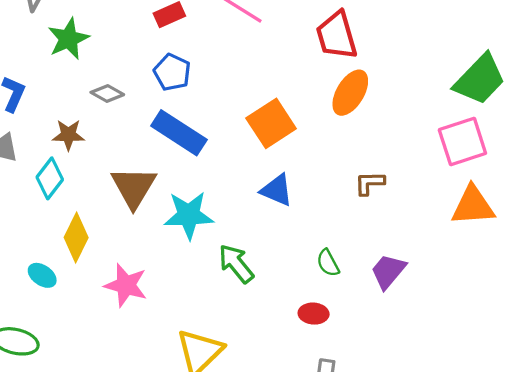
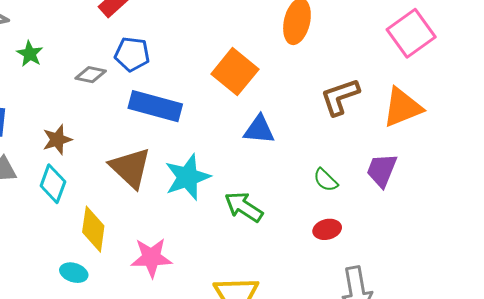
green star: (68, 39) -> (30, 54), size x0.7
gray diamond: (107, 93) -> (91, 75), moved
brown L-shape: (370, 183) -> (340, 97), size x1.4
orange triangle: (473, 206) -> (402, 107), moved

